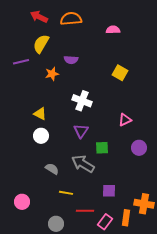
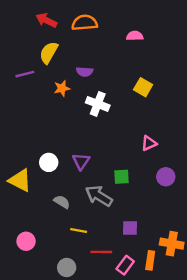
white cross: (82, 101) -> (98, 104), moved
yellow triangle: (40, 114) -> (20, 180), moved, size x1.5
purple triangle: (81, 131) -> (81, 161), moved

